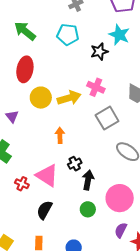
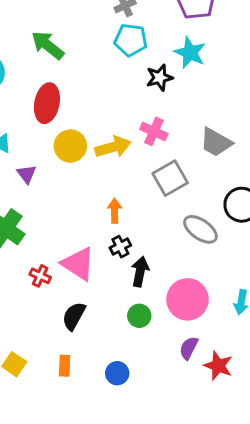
cyan pentagon: (68, 34) -> (131, 40), moved
orange arrow: (60, 135) -> (115, 211), moved

